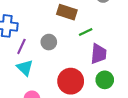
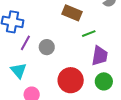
gray circle: (49, 42) -> (47, 47), moved
cyan triangle: (25, 68) -> (19, 71), moved

